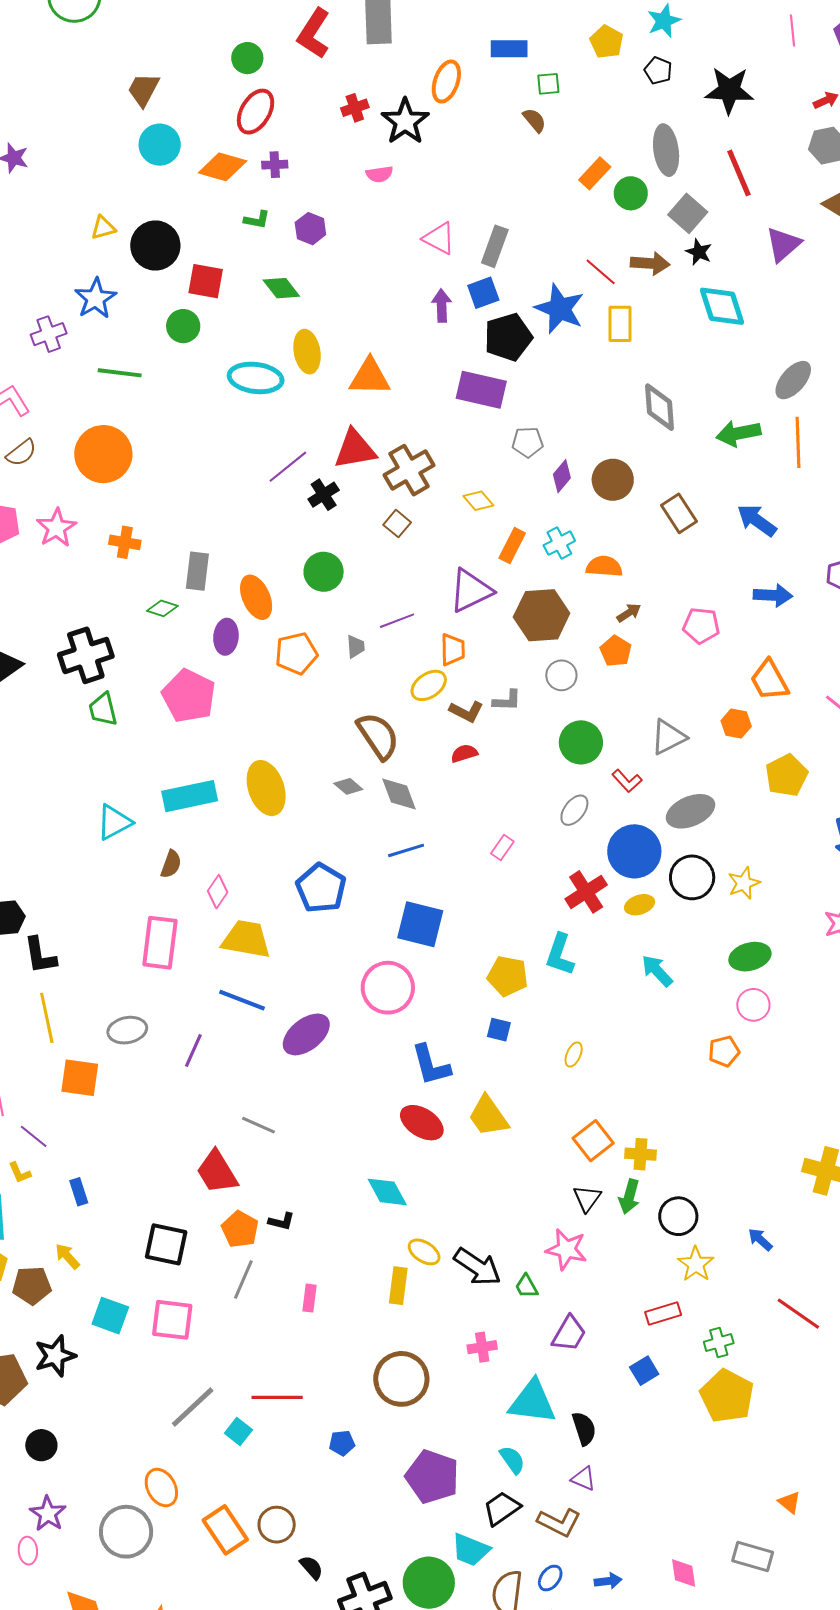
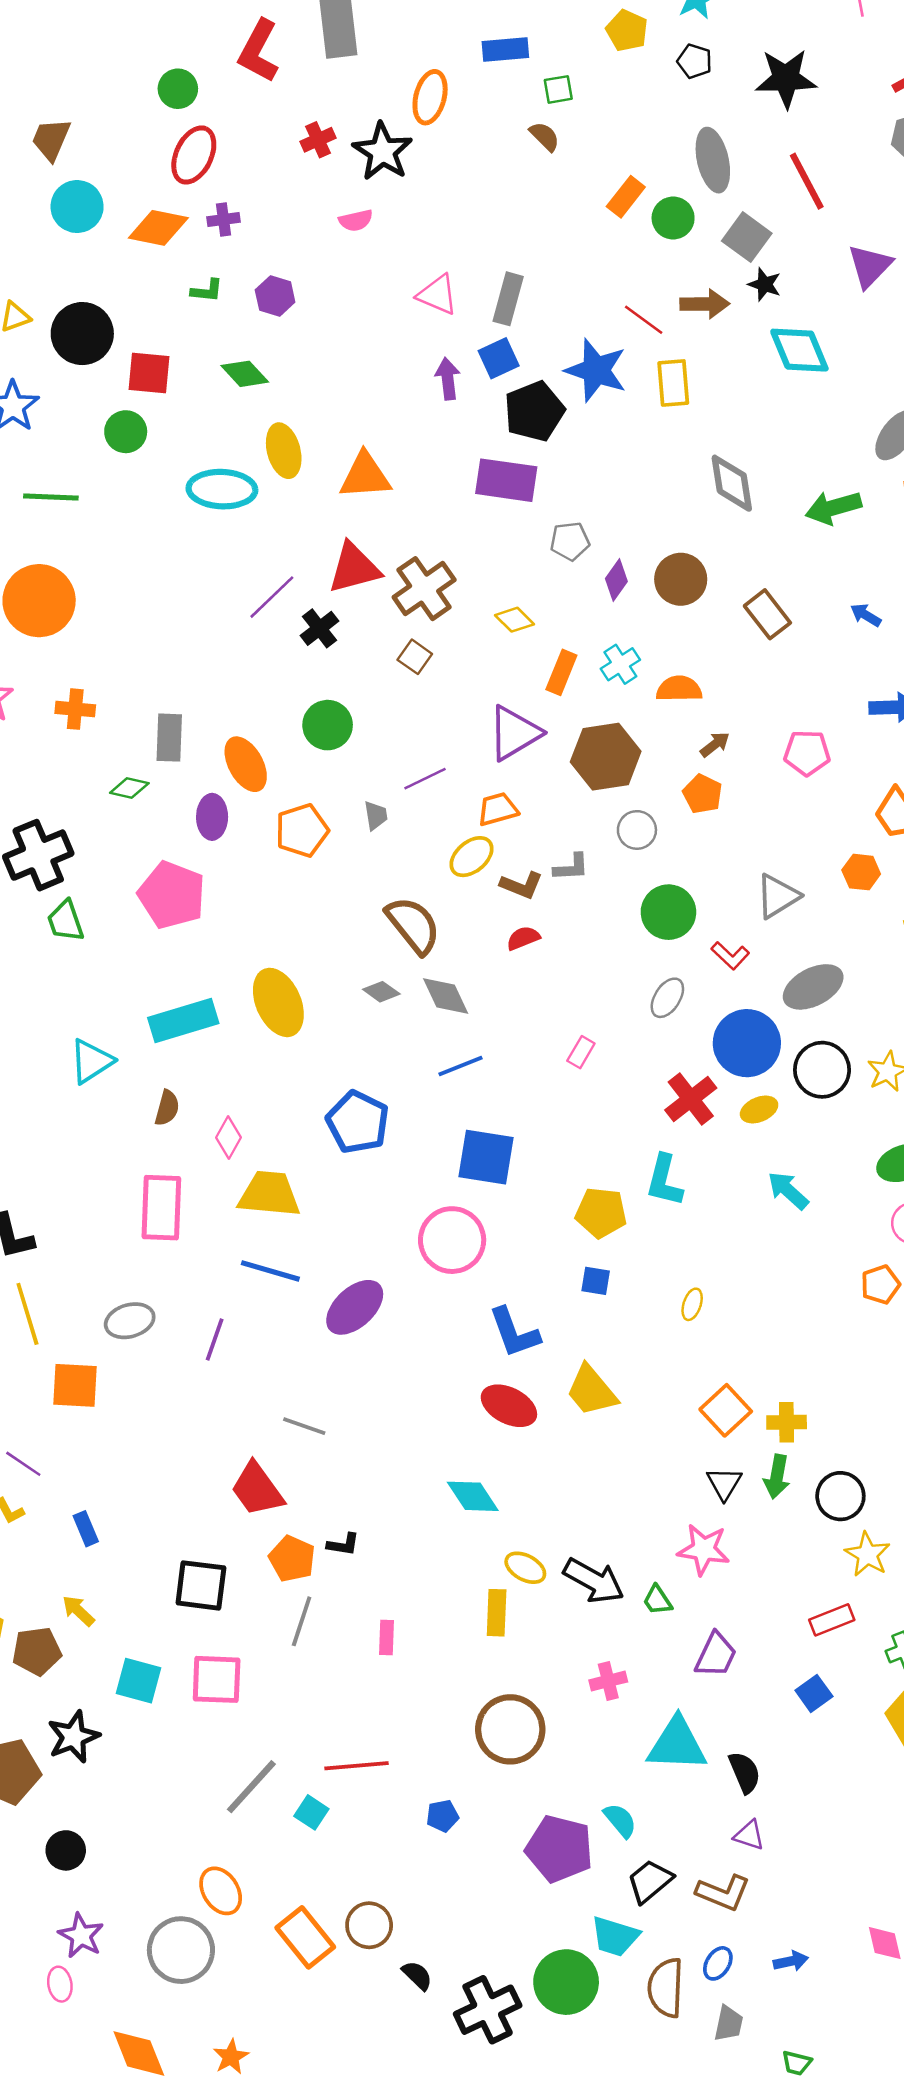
blue arrow: (757, 520) -> (866, 615), size x0.6
orange trapezoid: (453, 650) -> (498, 809), turned -100
cyan semicircle: (512, 1460) -> (620, 1820), moved

